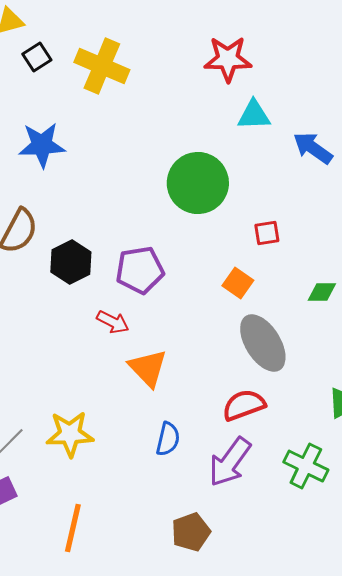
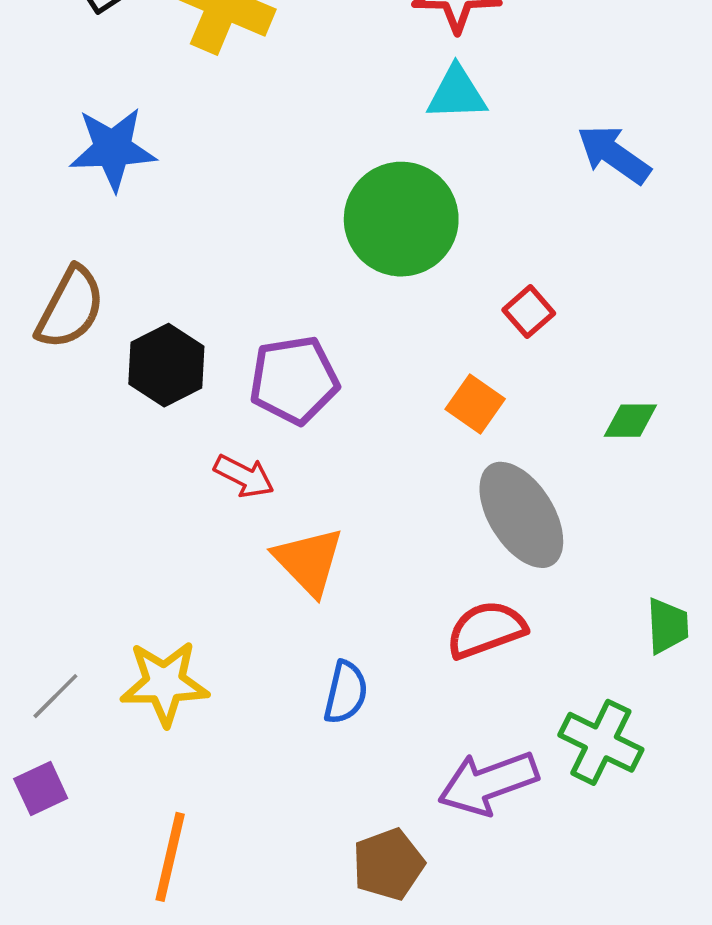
cyan triangle: (254, 115) -> (457, 93), moved
red square: (267, 233) -> (529, 312), turned -32
purple arrow: (230, 462) -> (488, 783), moved, turned 34

